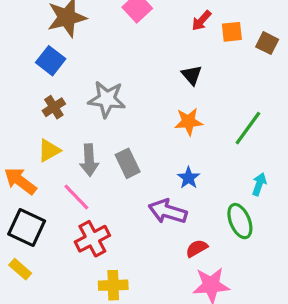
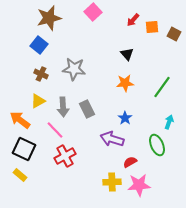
brown cross: (54, 107) -> (41, 74), turned -32
yellow cross: (113, 285) -> (112, 182), moved

